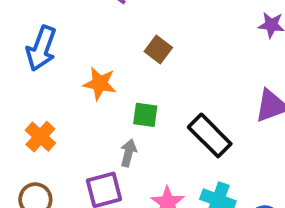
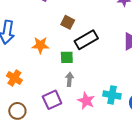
black rectangle: (210, 135) -> (86, 40), moved, turned -65
gray arrow: (128, 153) -> (69, 79), moved

